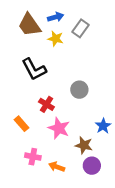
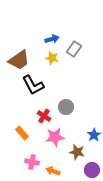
brown trapezoid: (29, 25) -> (19, 60), moved, turned -90
gray circle: (79, 90) -> (66, 107), moved
pink star: (59, 128) -> (55, 137), turned -30
purple circle: (92, 166) -> (92, 170), moved

